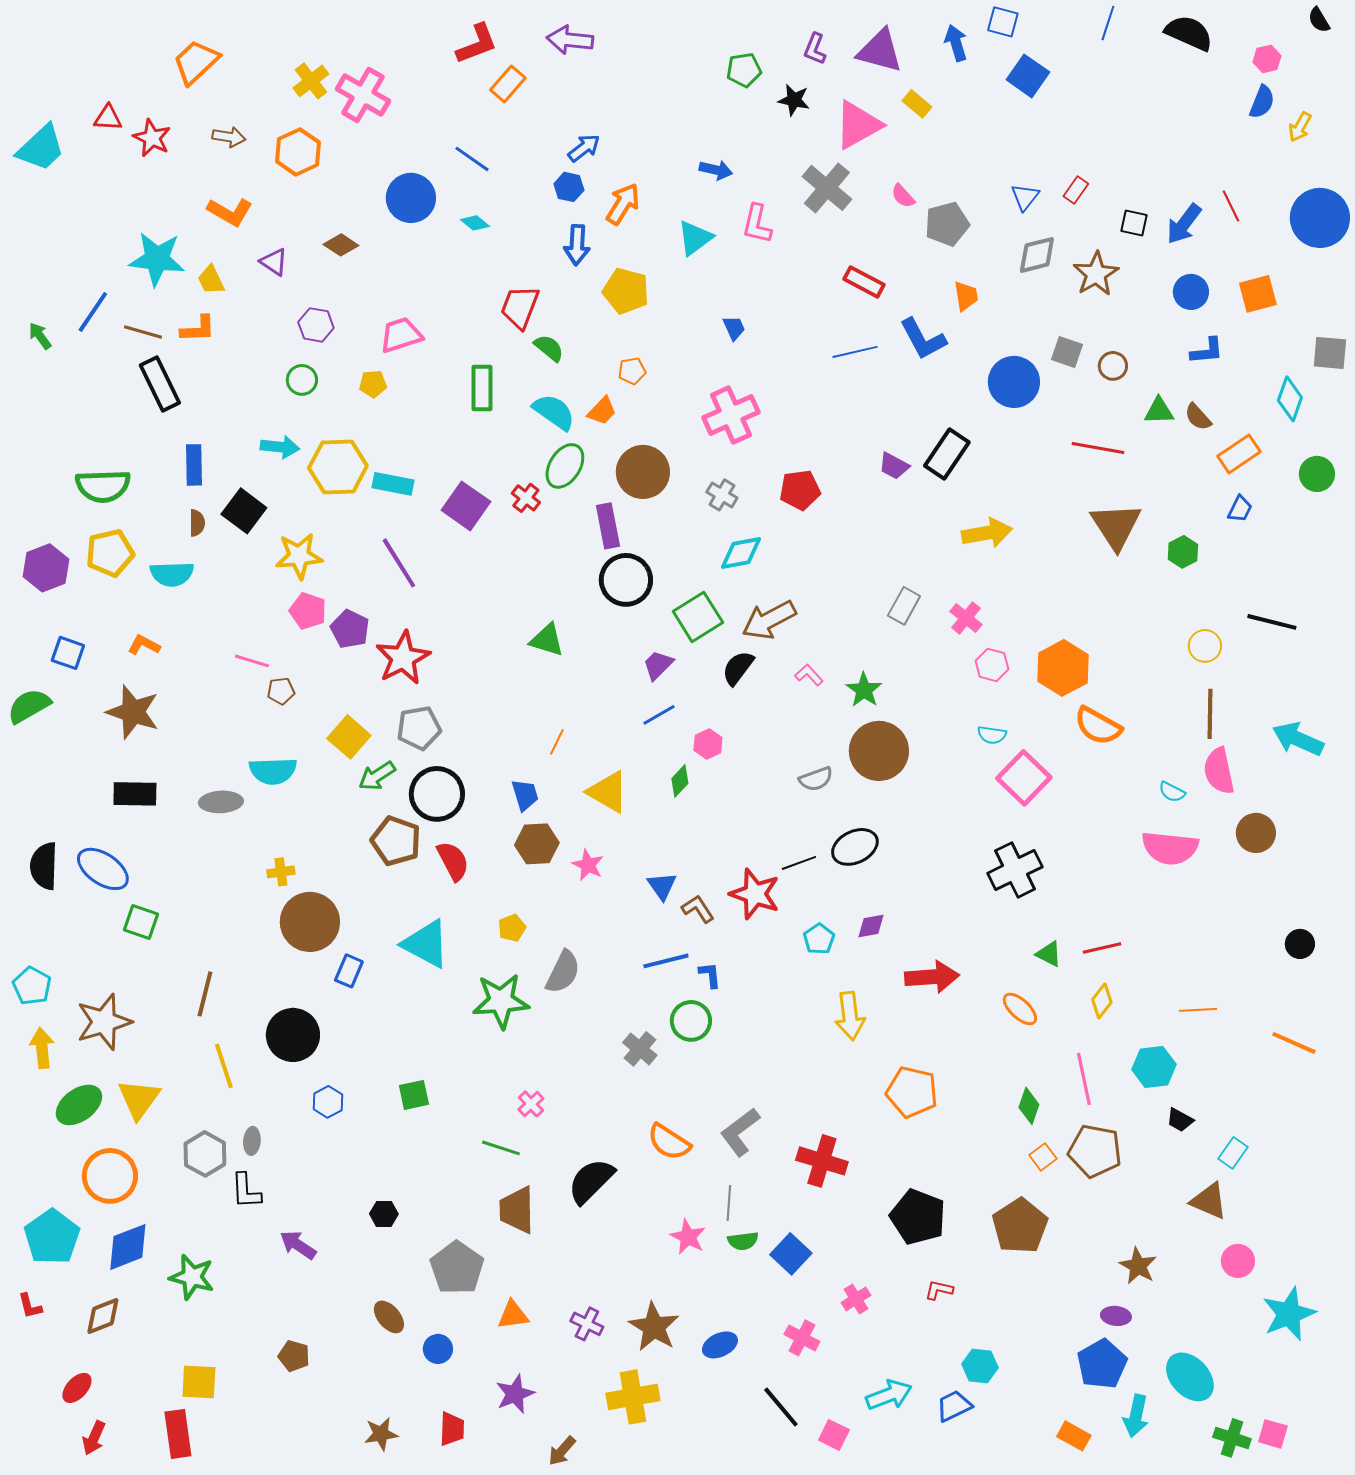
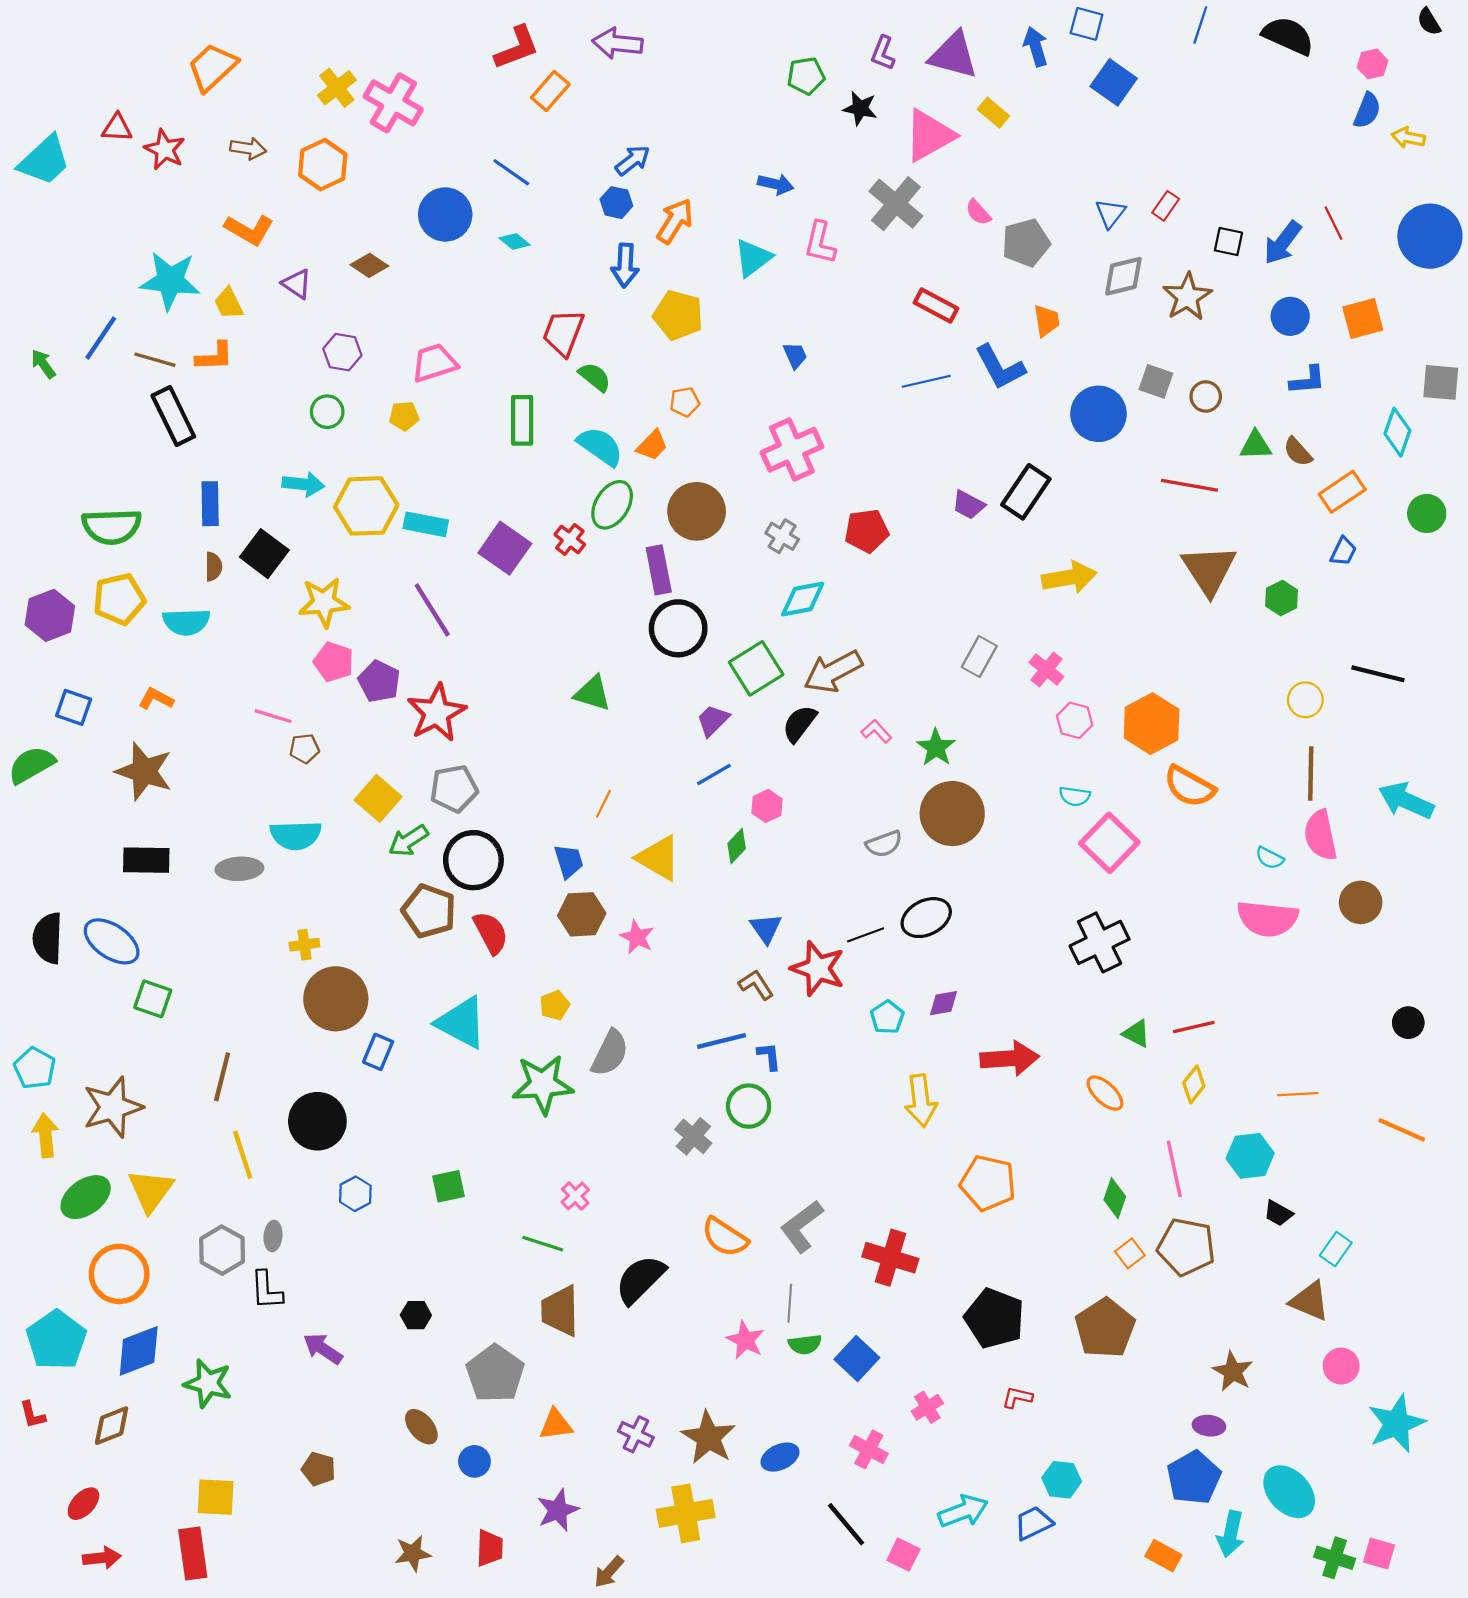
yellow arrow: (1300, 127) -> (1408, 138), turned 72
blue triangle: (662, 886) -> (766, 928), moved
red arrow: (94, 1438) -> (102, 1558), turned -120

